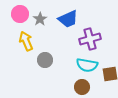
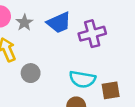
purple cross: (90, 39) -> (92, 34), moved

